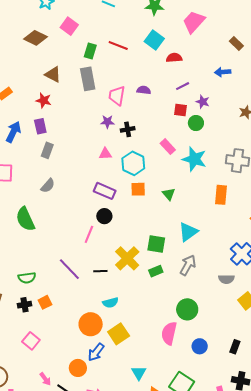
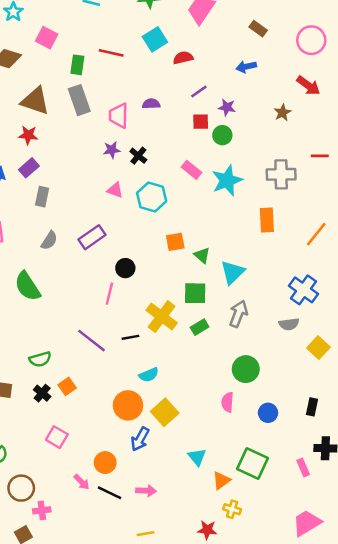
cyan square: (154, 40) -> (155, 39), turned 30
brown triangle: (53, 74) -> (35, 101), size x1.4
purple rectangle: (40, 126) -> (29, 168), turned 70
black cross: (128, 129) -> (138, 156), turned -32
pink triangle: (105, 154) -> (115, 190), turned 32
cyan star: (194, 159) -> (227, 180), turned -30
orange square: (138, 189) -> (175, 242), moved
purple rectangle: (105, 191) -> (92, 237), moved, turned -50
green triangle: (169, 194) -> (202, 255), moved
black cross: (24, 305) -> (42, 393), turned -32
pink semicircle: (169, 333) -> (227, 402), size x0.7
orange circle: (78, 368) -> (105, 463), moved

